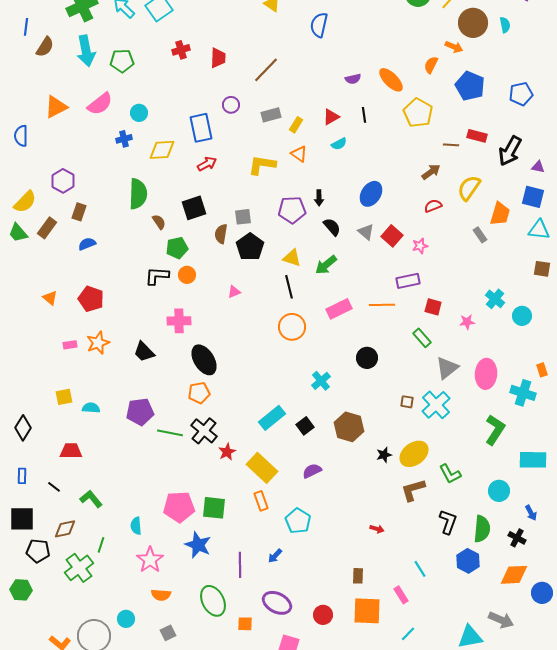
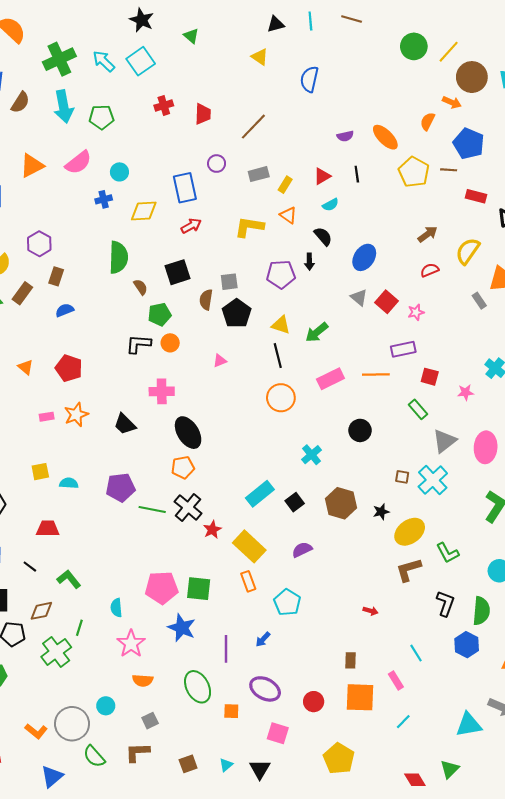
brown line: (451, 145) -> (449, 170), moved
black semicircle: (332, 227) -> (323, 236), moved
black star: (384, 455) -> (381, 512), moved

